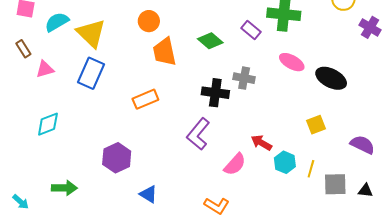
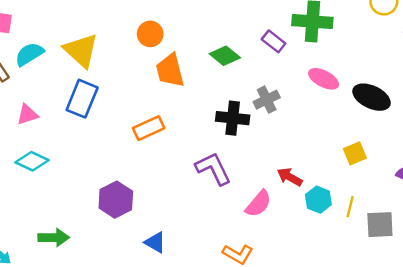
cyan semicircle: (57, 22) -> (29, 54), moved
pink triangle: (45, 69) -> (27, 115), moved
gray cross: (244, 78) -> (267, 100), turned -35
cyan diamond: (48, 124) -> (32, 161), turned 48
purple L-shape: (198, 134) -> (213, 168), turned 116

